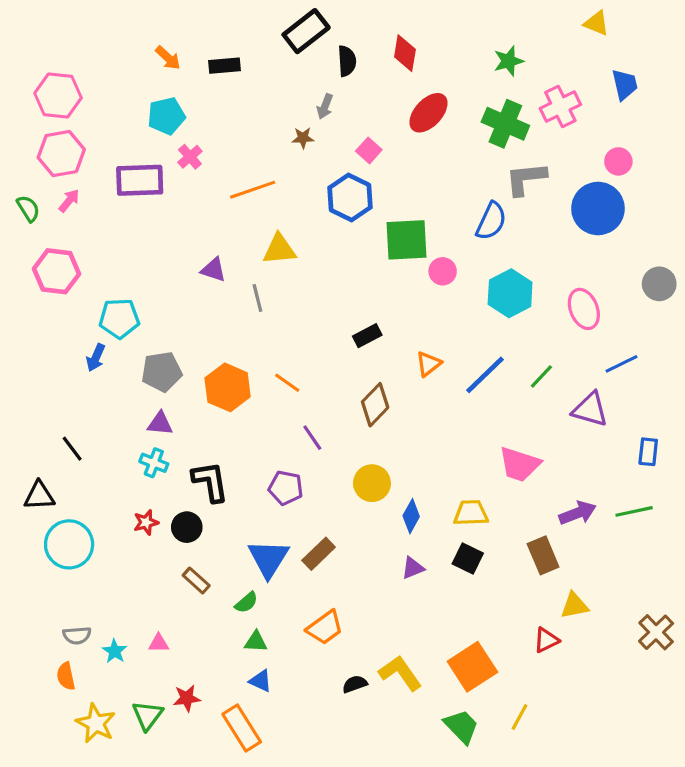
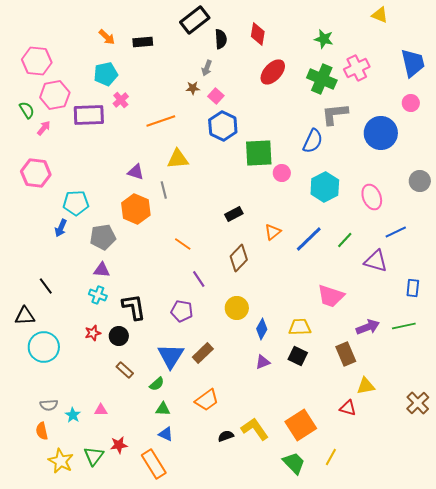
green star: (509, 61) -> (324, 39), turned 30
blue trapezoid: (625, 85) -> (413, 63), moved, size x1.4
pink square: (369, 150) -> (216, 96), moved
pink hexagon: (61, 154) -> (55, 95), moved
pink circle: (618, 161) -> (411, 103), moved
green semicircle: (28, 209) -> (27, 110), moved
orange hexagon: (228, 387) -> (136, 209), moved
red triangle: (546, 640) -> (348, 408), turned 42

